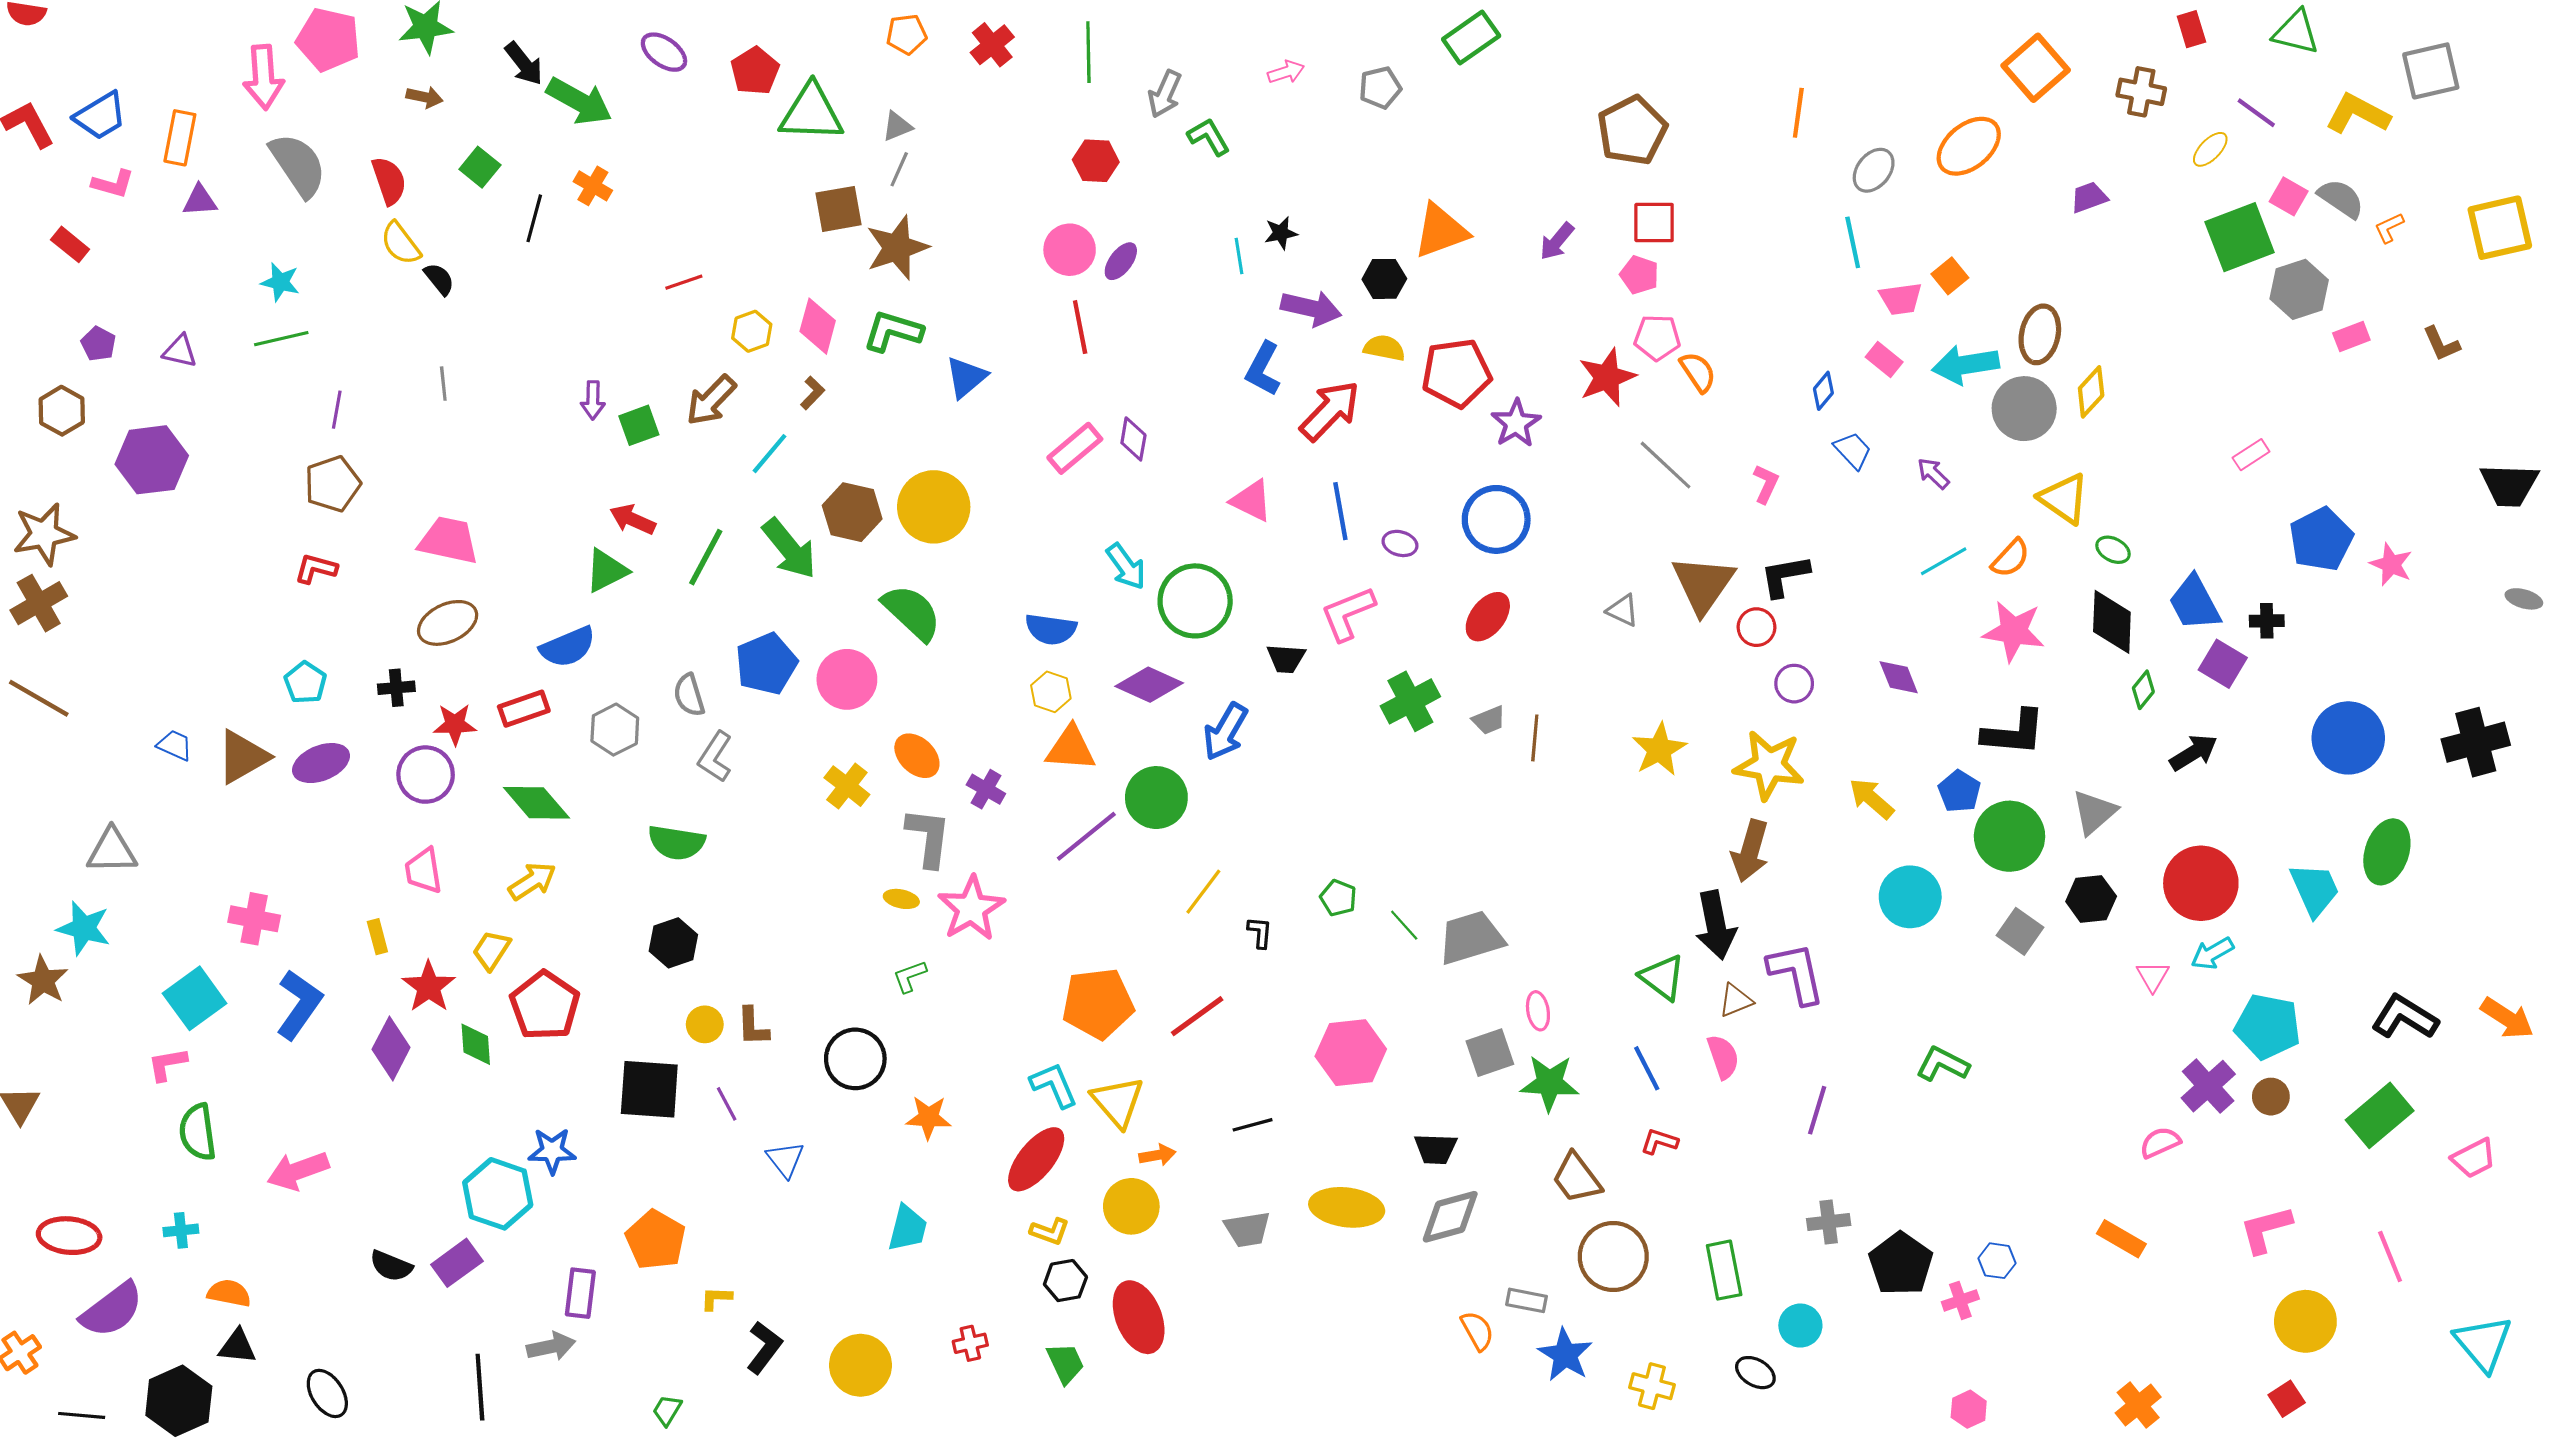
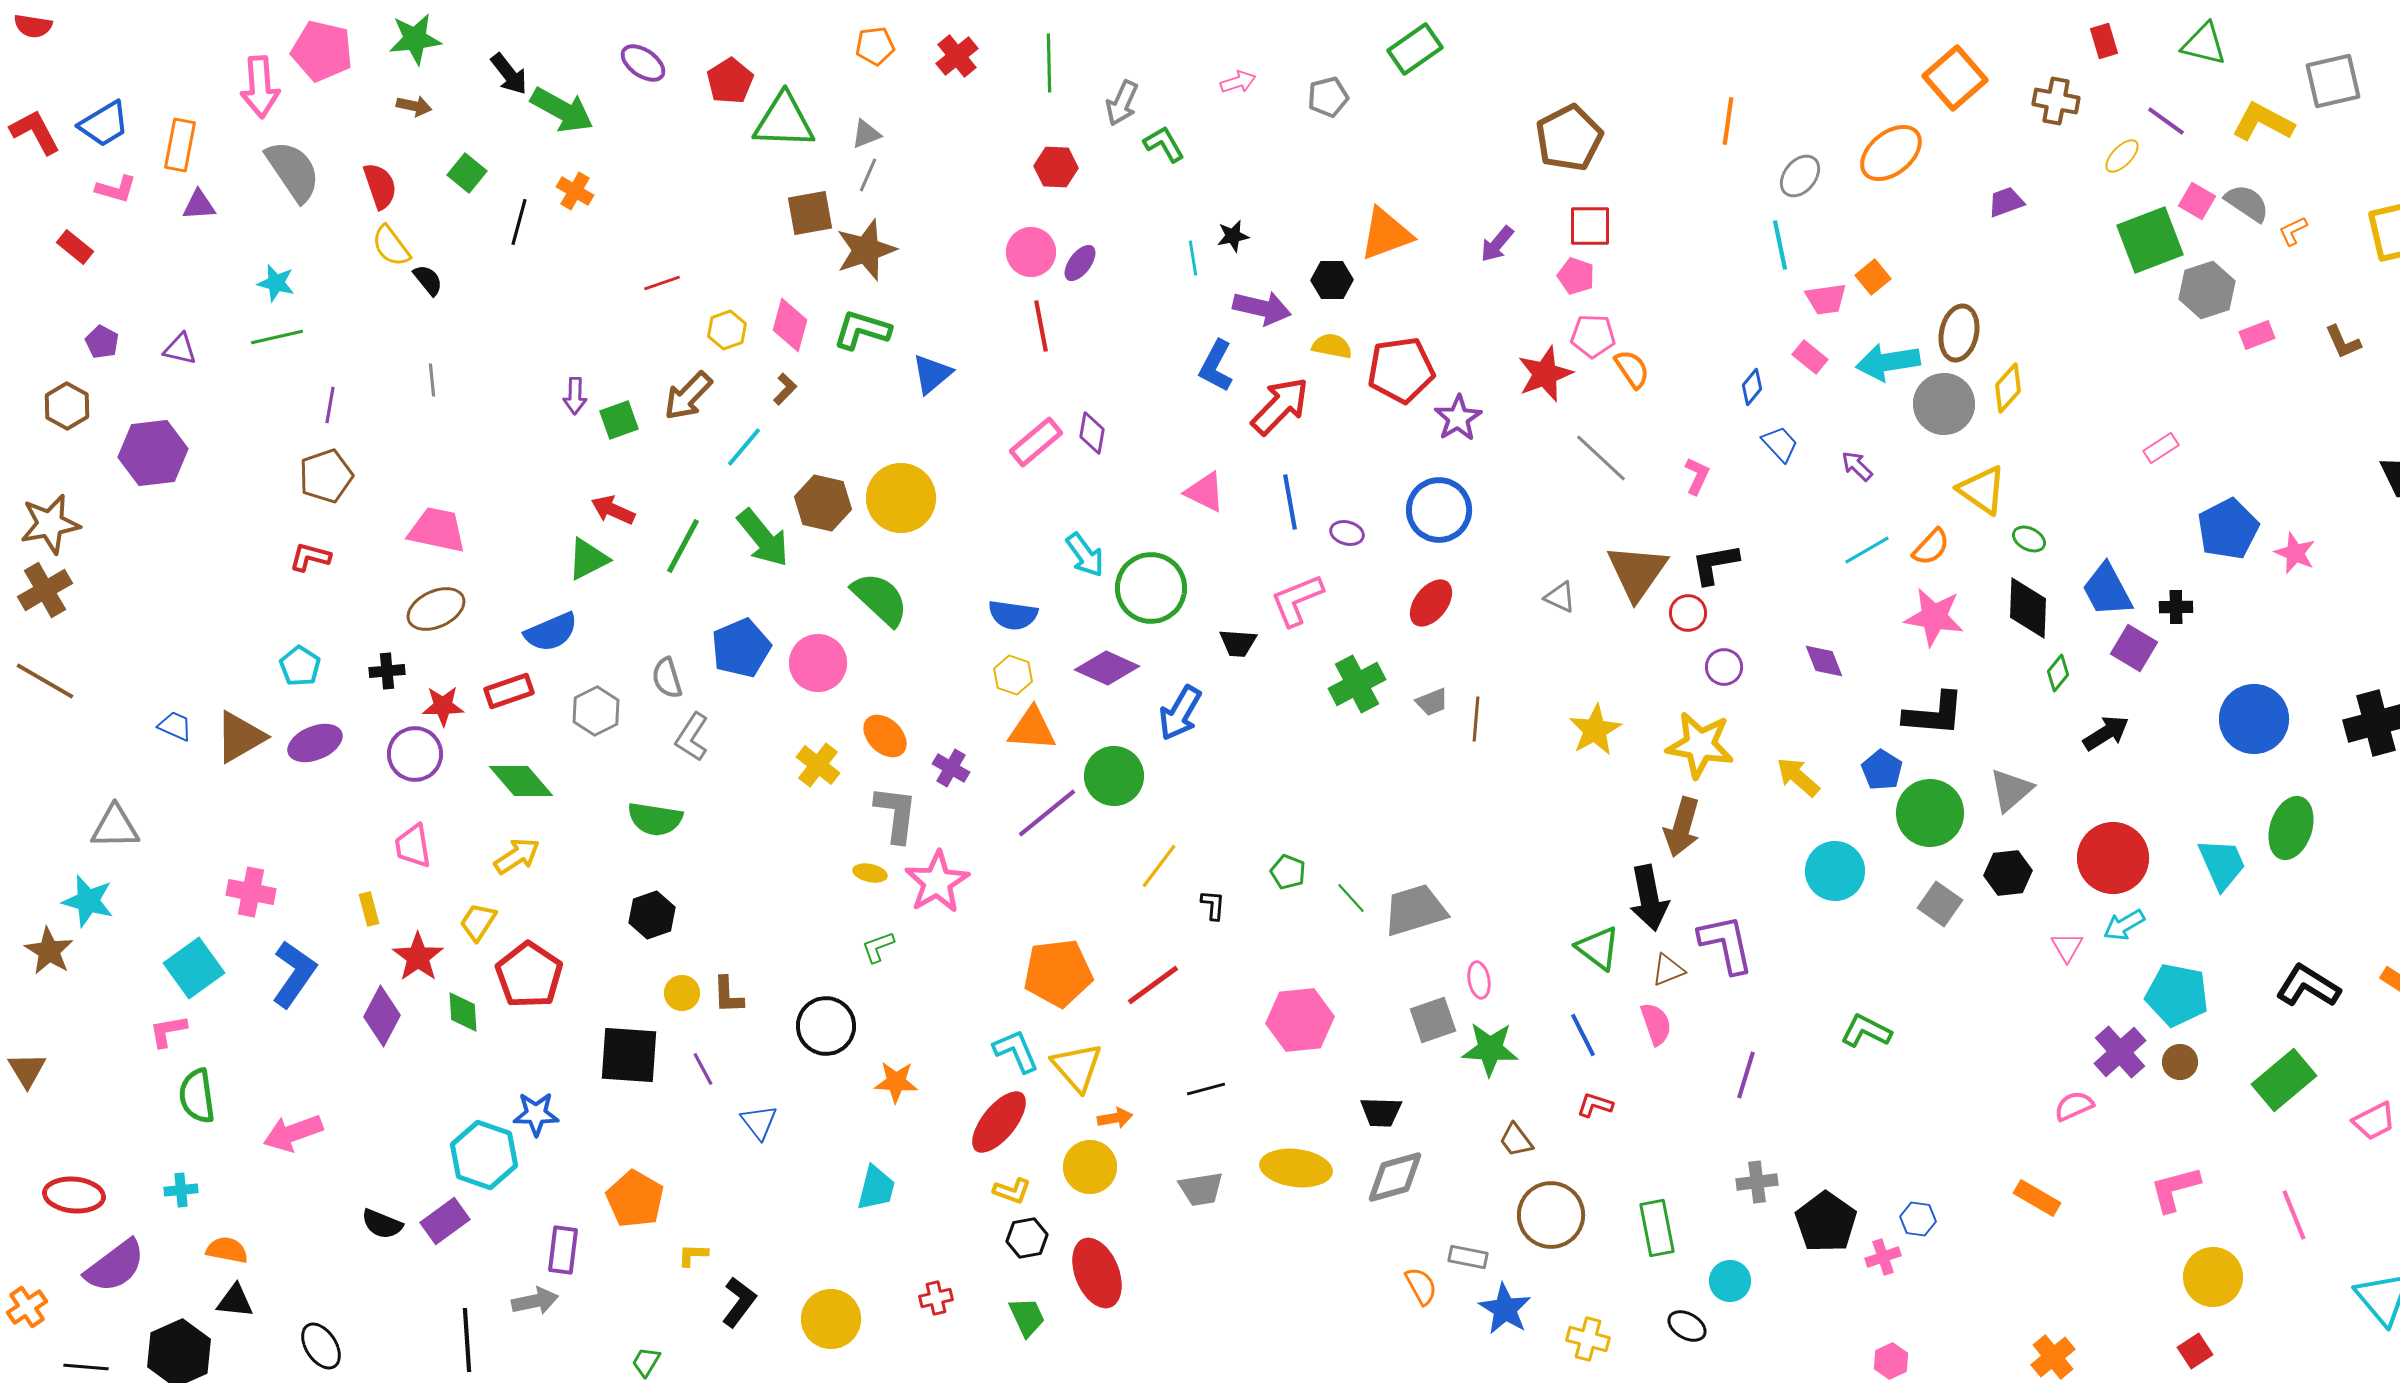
brown trapezoid: (1577, 1178) -> (1516, 1140), size x0.7

